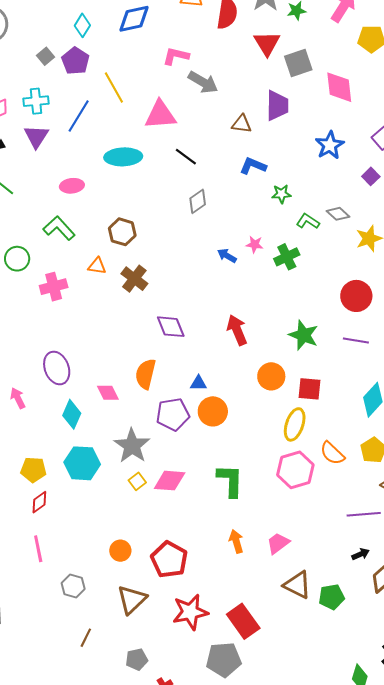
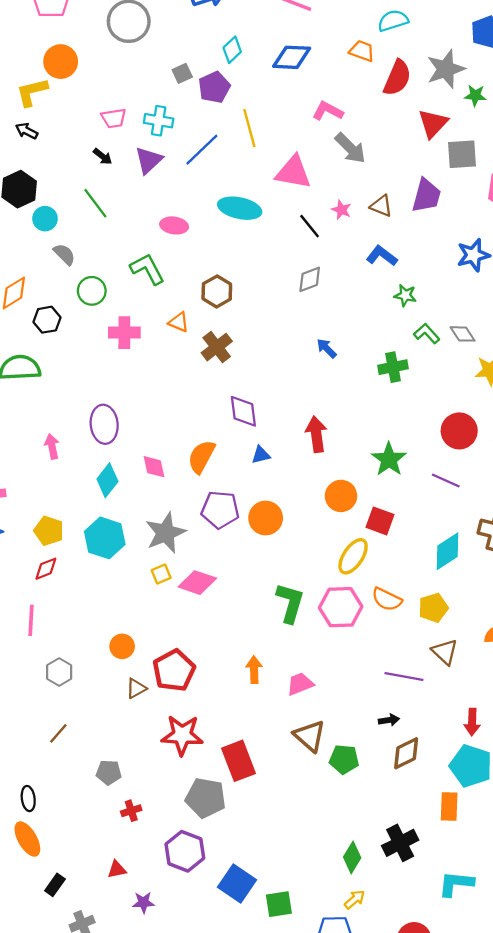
pink star: (255, 244) -> (341, 210), moved
blue triangle: (198, 383) -> (261, 455), moved, turned -30
orange semicircle: (332, 453) -> (387, 599), turned -32
green L-shape: (230, 481) -> (290, 603), moved
brown triangle: (132, 599) -> (136, 688), moved, size x0.6

